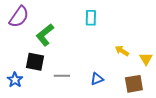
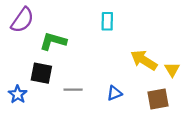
green L-shape: (45, 35) -> (53, 41), turned 55
yellow arrow: (122, 51) -> (144, 60), size x1.6

